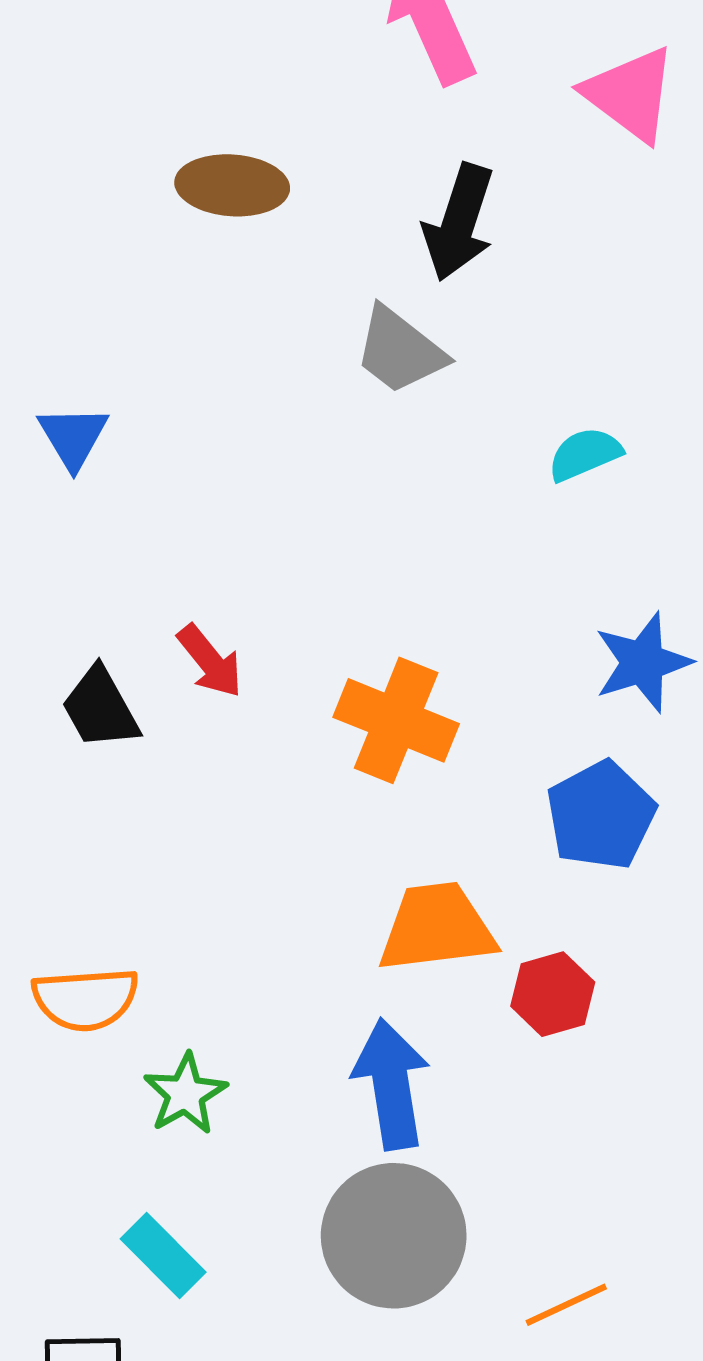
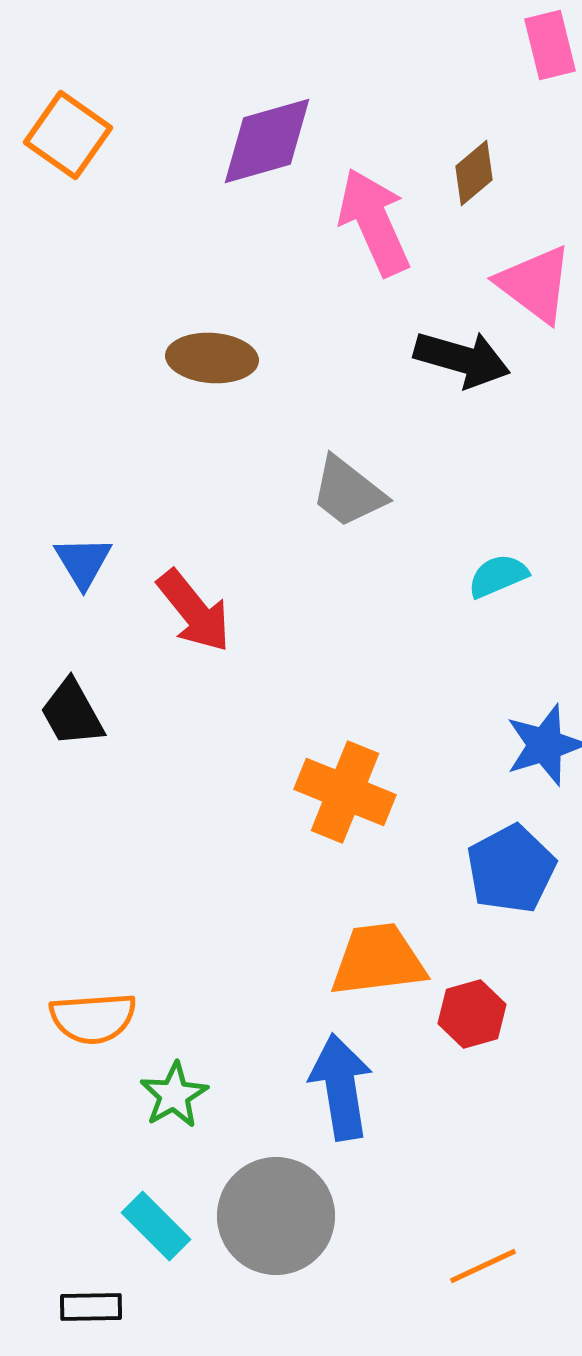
black arrow: (459, 222) -> (462, 359), moved, turned -92
red arrow: (210, 661) -> (194, 611), moved, size x1.4
black trapezoid: (100, 708) -> (72, 713), moved
gray circle: (394, 1236) -> (276, 1216), moved

